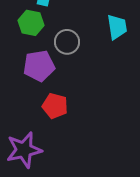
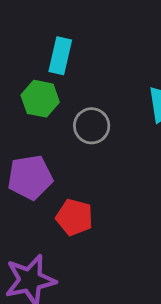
purple pentagon: (39, 66) -> (30, 177), moved

